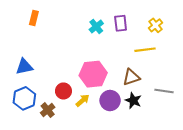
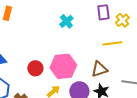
purple rectangle: (121, 23) -> (103, 12), moved
red circle: (63, 91) -> (35, 68), moved

